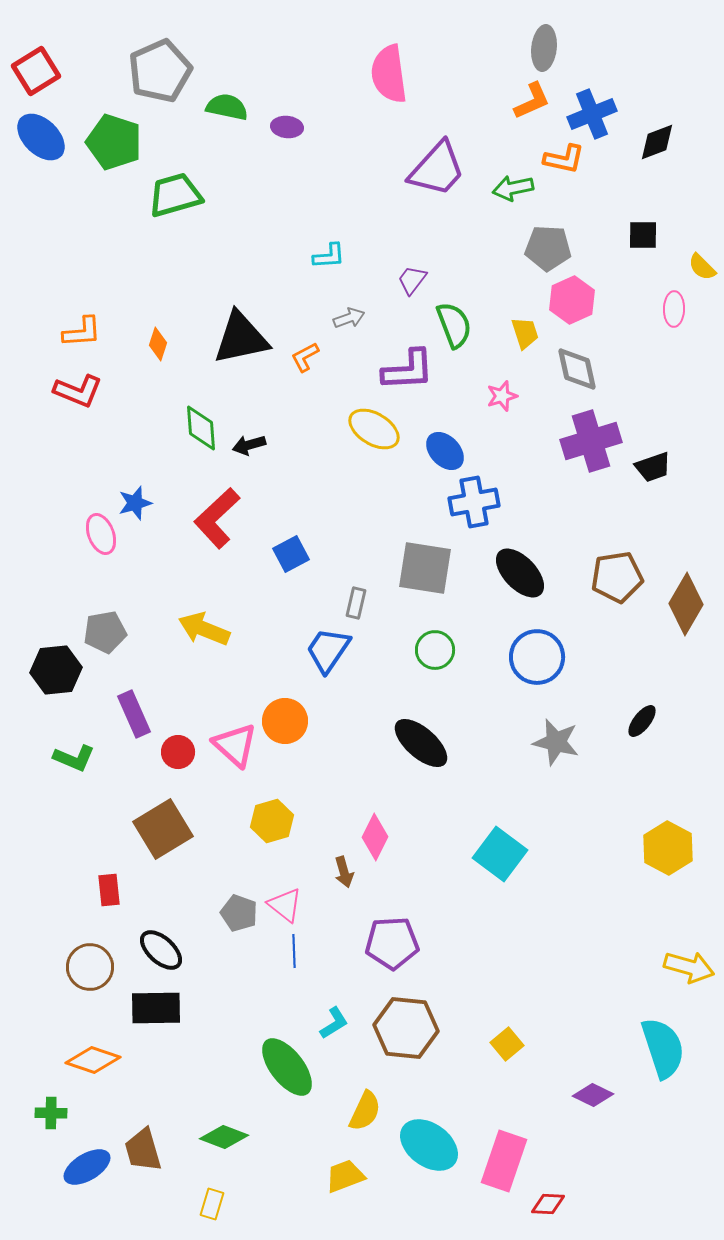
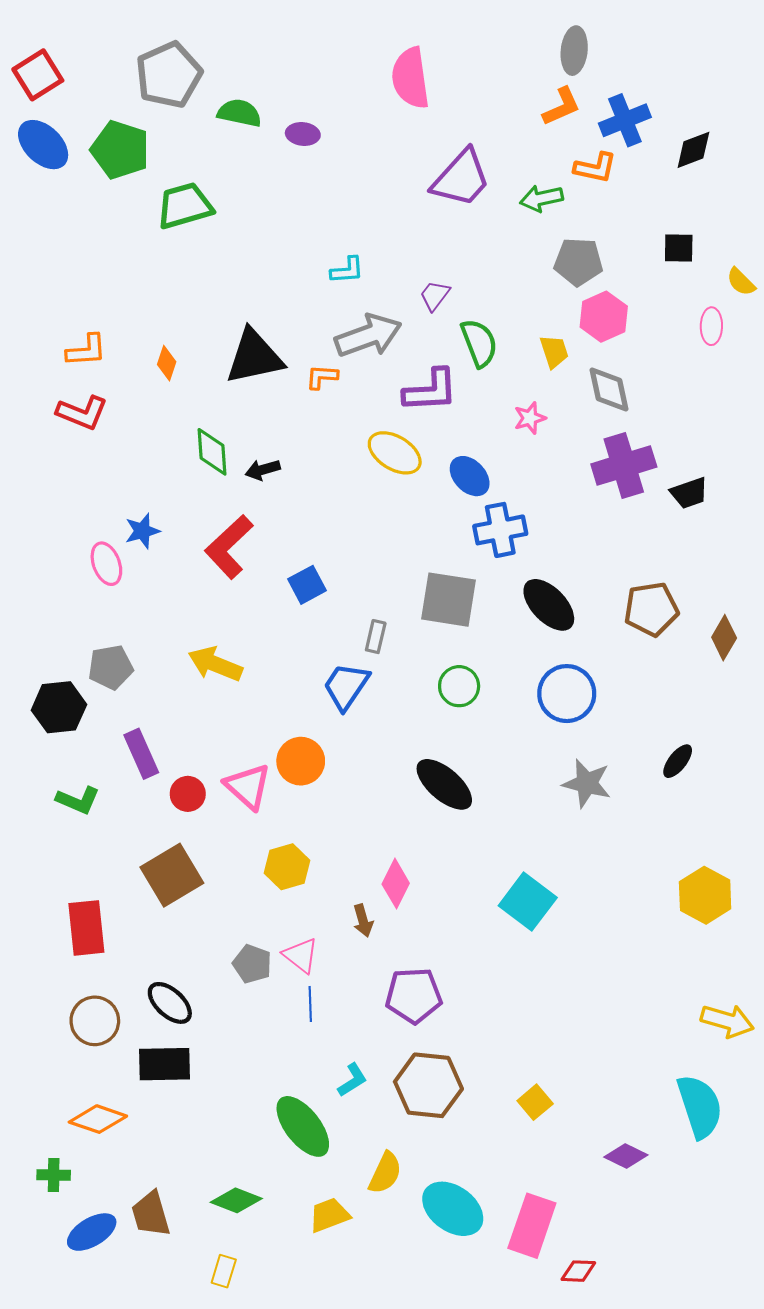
gray arrow: (349, 318) -> (368, 336), size x2.0
orange L-shape: (305, 357) -> (322, 377), turned 32
brown diamond: (686, 604) -> (724, 638), size x0.7
red rectangle: (109, 890) -> (86, 928), moved, size x1.6
yellow trapezoid: (345, 1176) -> (329, 1215), moved

